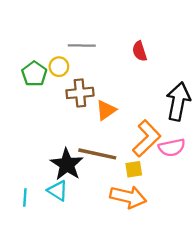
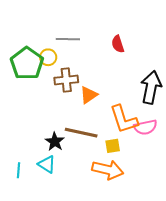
green pentagon: (34, 74) -> (27, 63), size x1.5
orange L-shape: (147, 138) -> (124, 119), turned 116
black star: (67, 164) -> (55, 142), size x0.7

